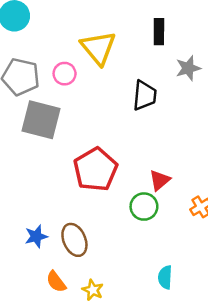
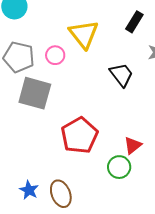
black rectangle: (159, 32) -> (134, 22), turned 30
black trapezoid: (145, 96) -> (121, 75), turned -44
blue star: (36, 236) -> (29, 190), turned -30

